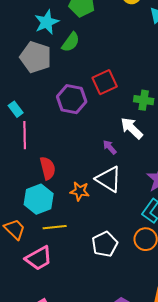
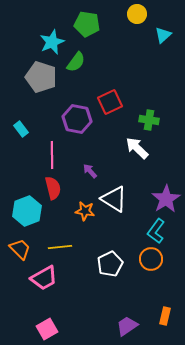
pink line: (25, 135) -> (52, 155), moved
purple arrow: (110, 147) -> (90, 171), moved
cyan hexagon: (39, 199) -> (27, 211), moved

